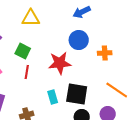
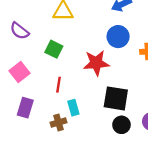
red line: (27, 72) -> (58, 85), moved
cyan rectangle: (53, 97) -> (73, 108), moved

